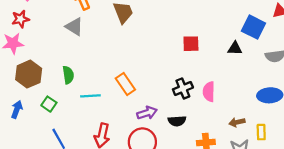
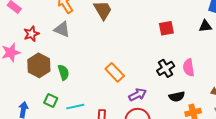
red star: (20, 19) -> (31, 34), moved
brown hexagon: (29, 74) -> (39, 65), moved
cyan line: (90, 96) -> (75, 107), moved
black semicircle: (177, 121) -> (177, 97), moved

